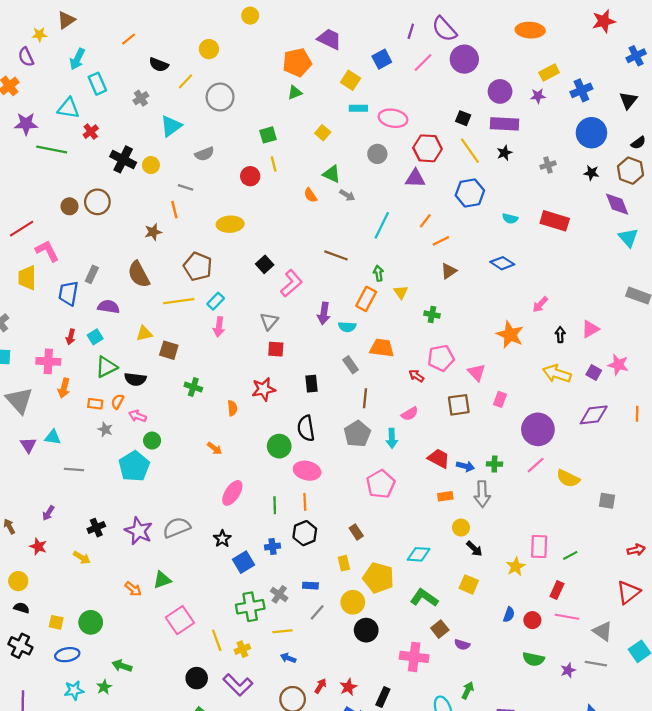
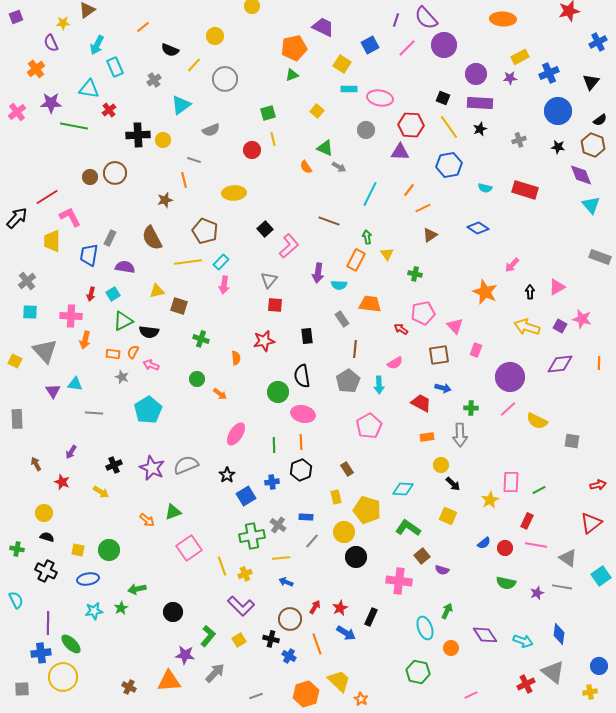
black cross: (123, 159) -> (138, 135), turned -30
green circle: (152, 441) -> (197, 379), moved
blue arrow: (465, 466) -> (443, 388), moved
blue semicircle: (509, 615) -> (484, 543), turned 32
green arrow: (122, 666) -> (137, 589), turned -30
black circle: (197, 678) -> (173, 612), moved

